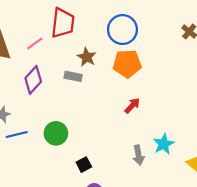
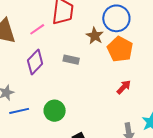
brown star: (87, 57) -> (95, 36), moved
orange pentagon: (127, 64) -> (120, 49), turned 30

